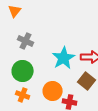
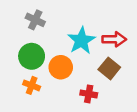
orange circle: (53, 91) -> (61, 67), moved

